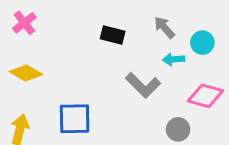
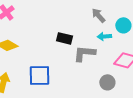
black rectangle: (113, 35) -> (64, 38), moved
gray L-shape: (143, 85) -> (84, 53), turned 140

